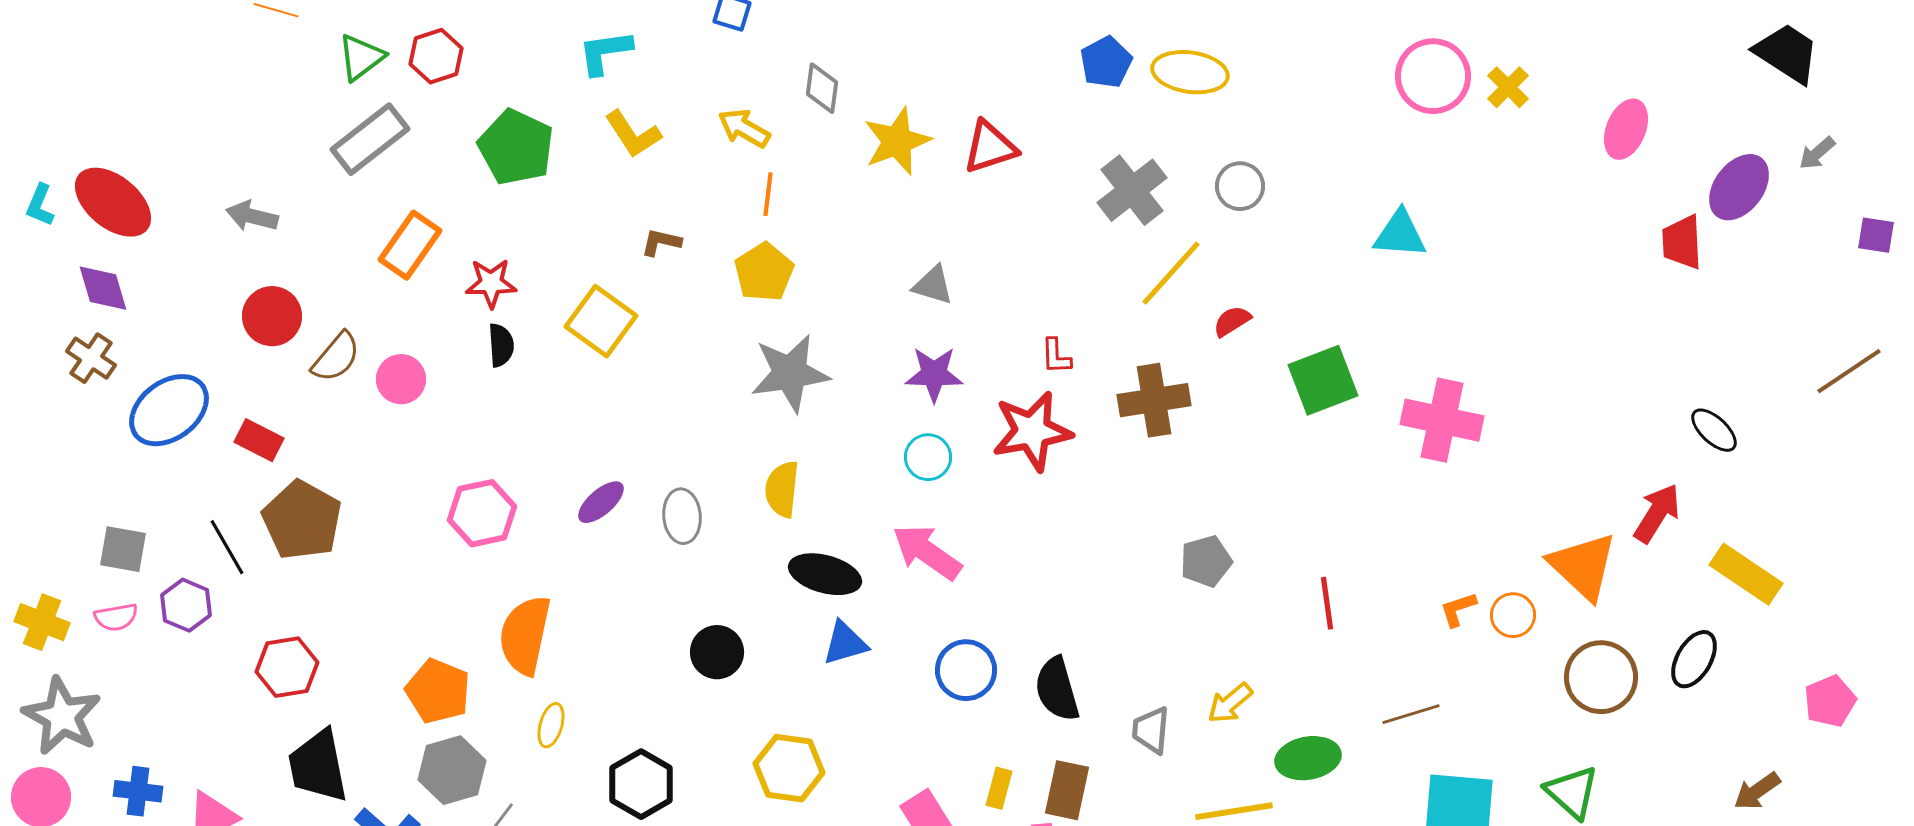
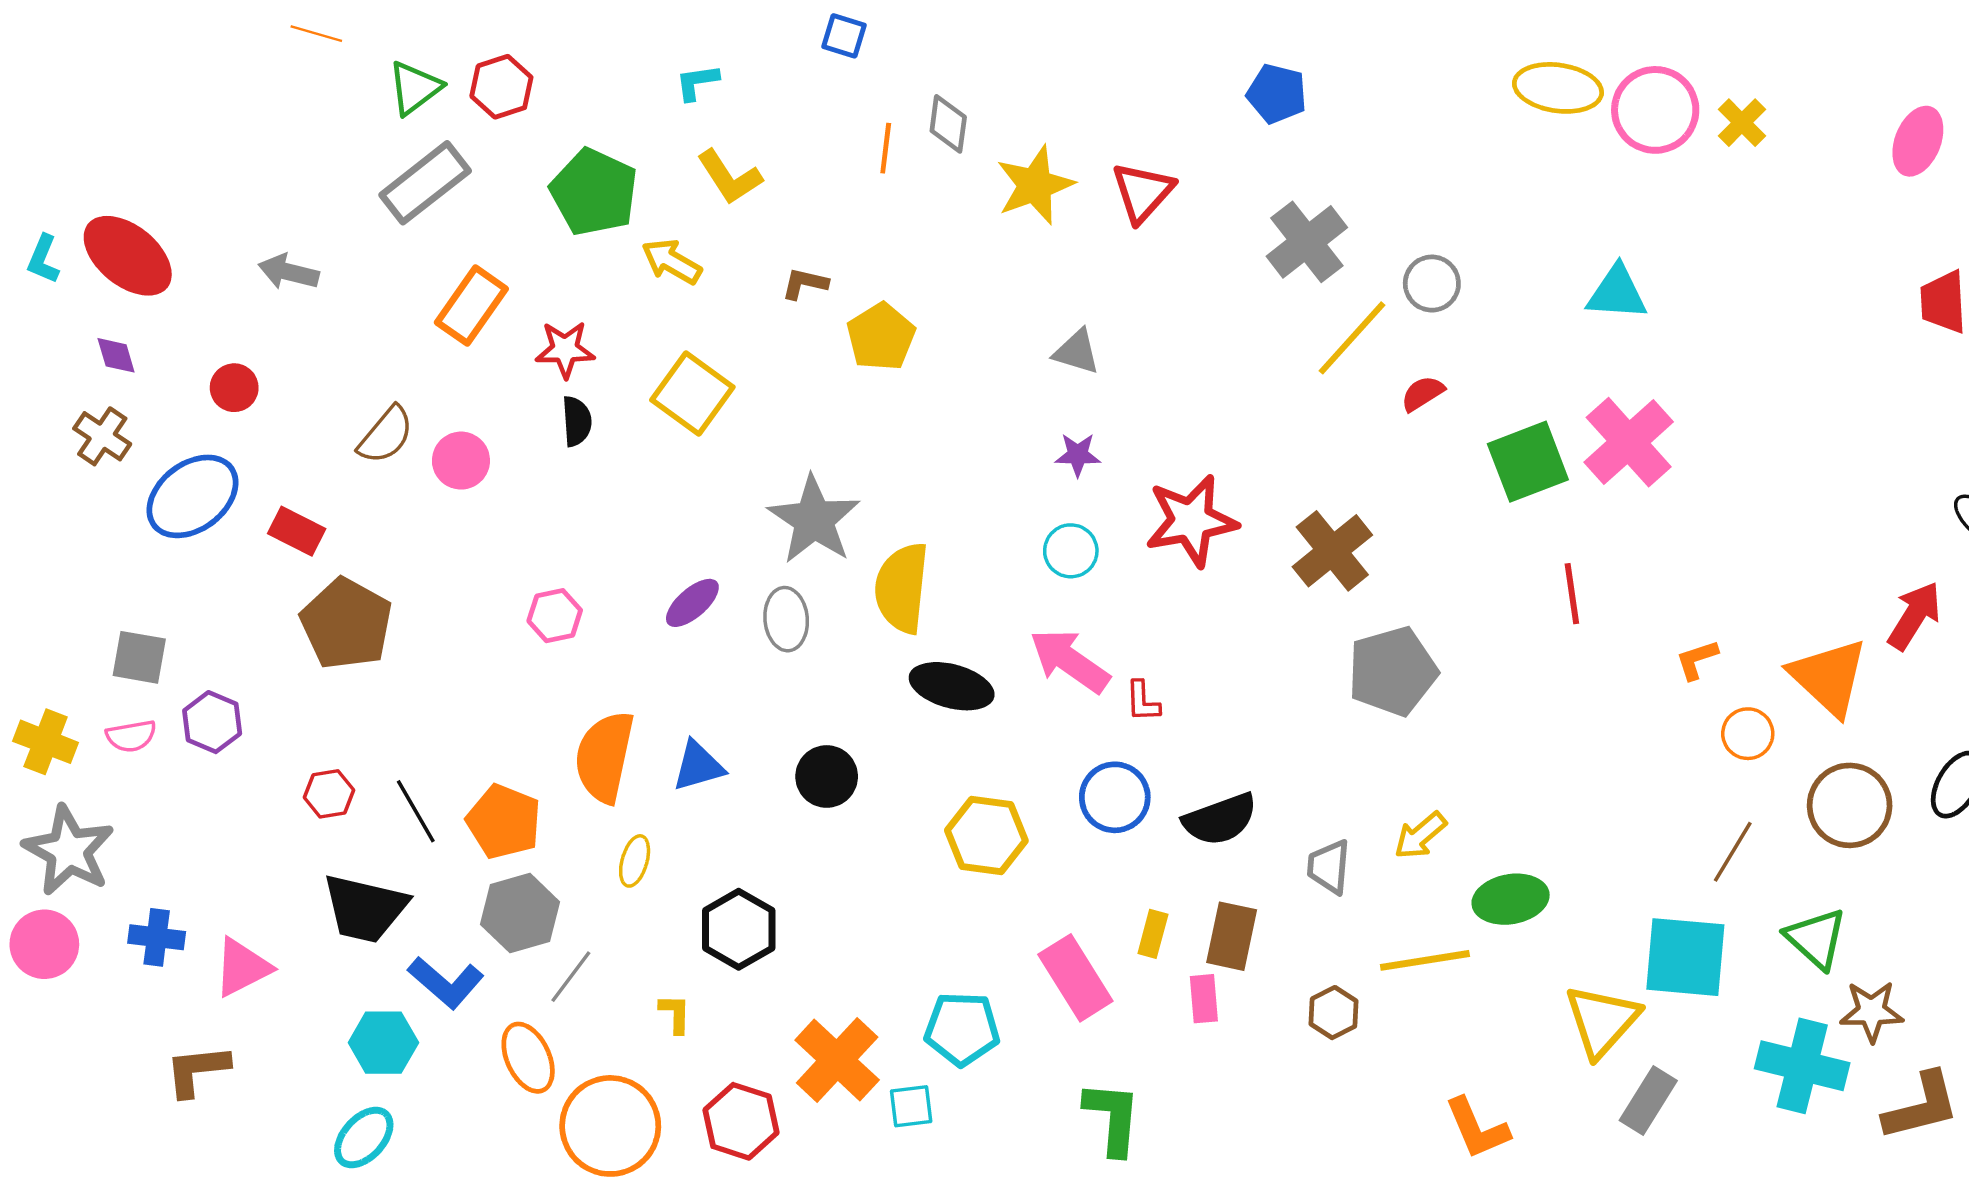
cyan L-shape: (605, 52) -> (697, 82), size x0.7
blue pentagon: (1106, 62) -> (1277, 94), turned -30
yellow ellipse: (1190, 72) -> (1558, 88), moved
yellow arrow: (744, 128) -> (672, 262), moved
pink ellipse: (1626, 129) -> (1918, 141), moved
red triangle: (990, 147) -> (1143, 192), turned -30
gray circle: (1240, 186) -> (1432, 284), moved
orange line: (768, 194) -> (886, 148), moved
brown L-shape: (661, 242) -> (805, 284), moved
purple diamond: (103, 288) -> (116, 355), size x0.7
red circle: (272, 316) -> (234, 388), moved, size x0.7
red L-shape: (1056, 356) -> (1143, 701), moved
gray star: (790, 373) -> (814, 520), moved, turned -30
purple star: (934, 374) -> (1078, 455), size x0.7
brown cross: (1154, 400) -> (1332, 551), moved, turned -30
pink cross: (1442, 420) -> (1629, 442), moved, turned 36
yellow semicircle: (782, 489) -> (902, 588), size x1.4
pink hexagon: (482, 513) -> (555, 616), size x0.7
black line: (227, 547) -> (416, 811), moved
gray pentagon: (1206, 561) -> (1393, 671), size x1.5
red line: (1327, 603) -> (1572, 594), moved
orange L-shape: (1458, 609) -> (1697, 660), moved
blue triangle: (845, 643) -> (698, 766), moved
red hexagon: (287, 667) -> (329, 794), size x0.7
black semicircle: (1057, 689) -> (1220, 819), turned -94
brown line: (1411, 714) -> (1733, 852), moved, turned -42
black trapezoid: (318, 766) -> (365, 908), turned -66
yellow hexagon: (789, 768) -> (986, 836), moved

